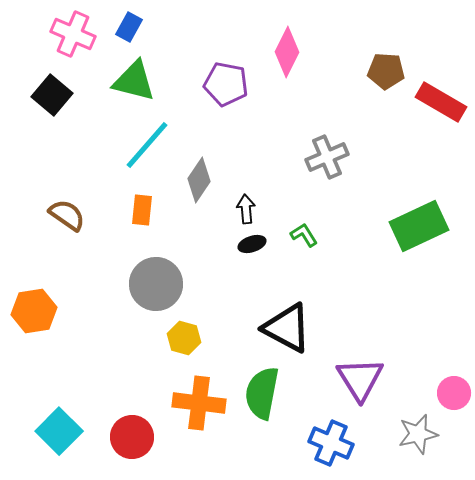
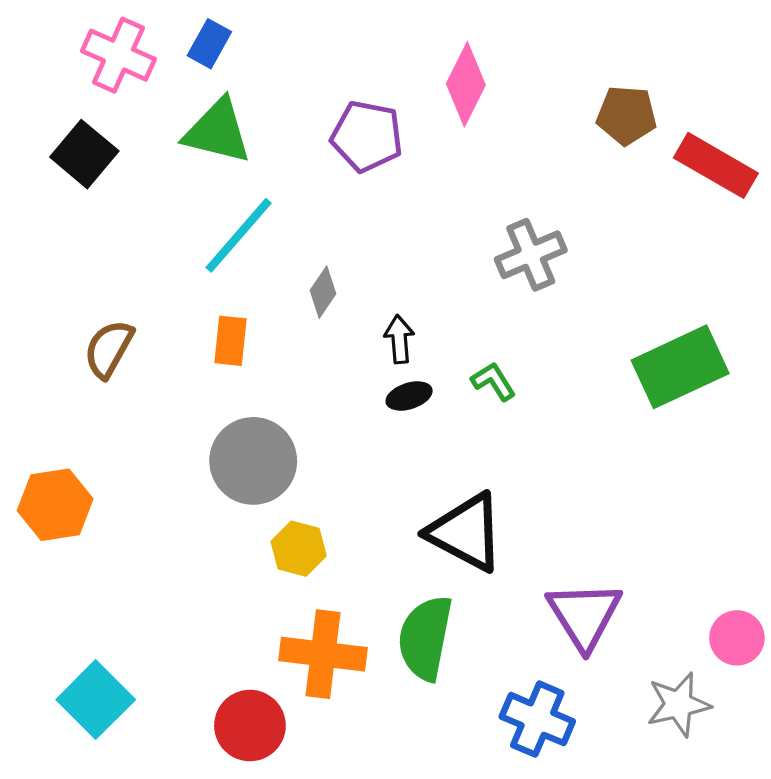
gray diamond: (199, 180) -> (323, 292), size x0.7
brown semicircle: (67, 215) -> (109, 349), turned -96
red circle: (132, 437) -> (250, 726), moved

